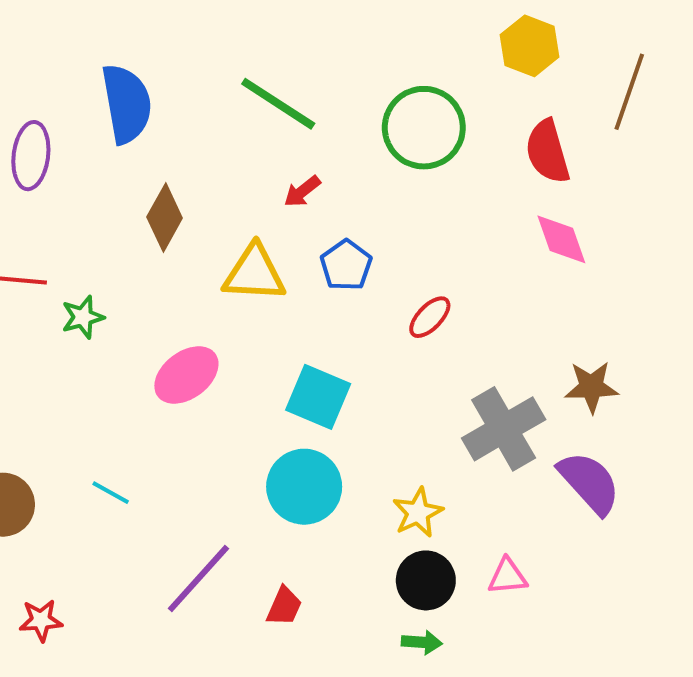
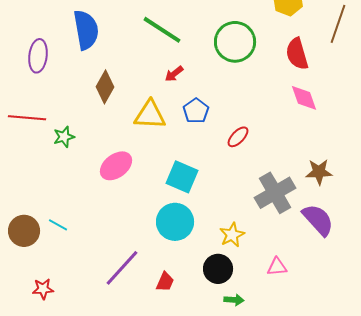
cyan line: (111, 493) -> (58, 225), moved
black circle: (426, 580) -> (218, 269), moved

